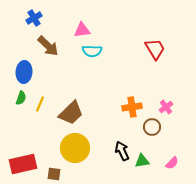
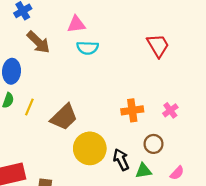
brown circle: (152, 127) -> (154, 144), moved
yellow circle: (75, 148) -> (90, 148), moved

